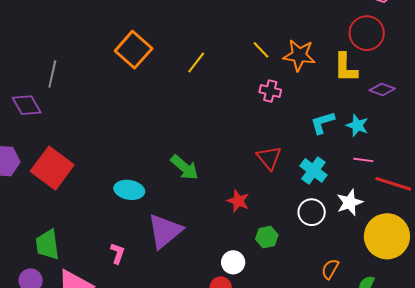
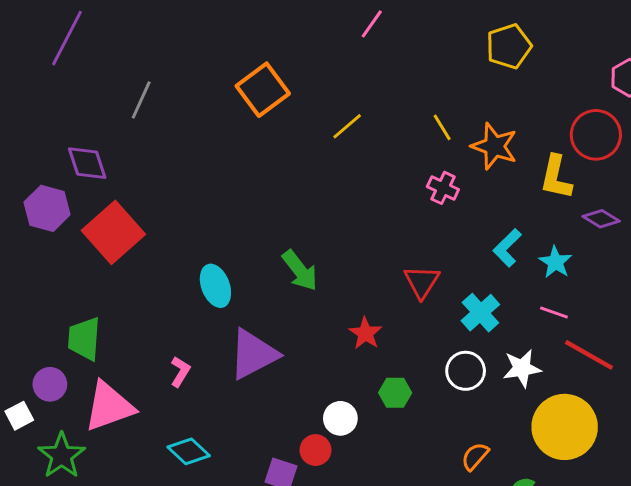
purple diamond: (27, 105) -> (87, 163), moved
cyan L-shape: (322, 123) -> (507, 248), turned -40
cyan ellipse: (129, 190) -> (215, 286), turned 48

